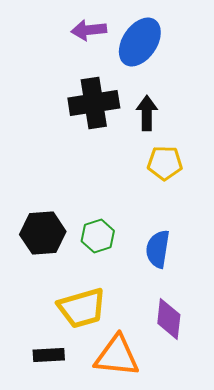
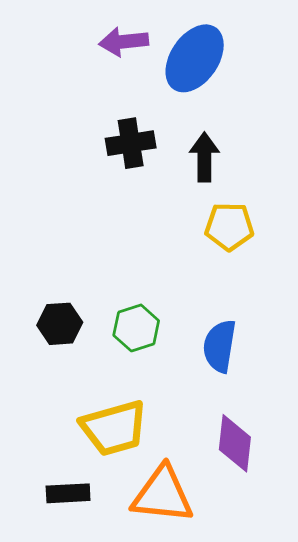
black cross: (94, 103) -> (131, 143), size x0.7
black hexagon: (43, 233) -> (60, 324), size x0.7

